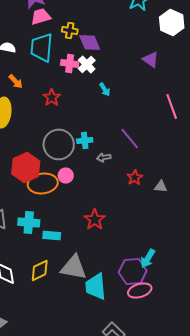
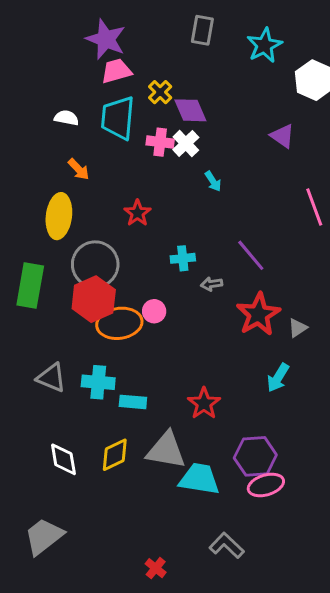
yellow cross: (70, 30) -> (160, 92), turned 35
red star: (52, 98) -> (137, 213), moved
gray circle: (59, 144) -> (95, 264), moved
red star: (135, 178) -> (258, 314), size x1.8
gray triangle: (161, 186) -> (298, 328), turned -40
red star: (95, 220) -> (204, 403), moved
cyan arrow: (148, 258) -> (278, 378), moved
cyan trapezoid: (96, 286) -> (199, 479), turned 104

